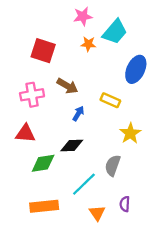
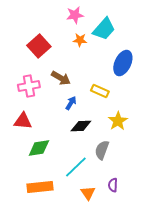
red square: (43, 51) -> (39, 46), turned 30
black diamond: (72, 146) -> (81, 126), moved

